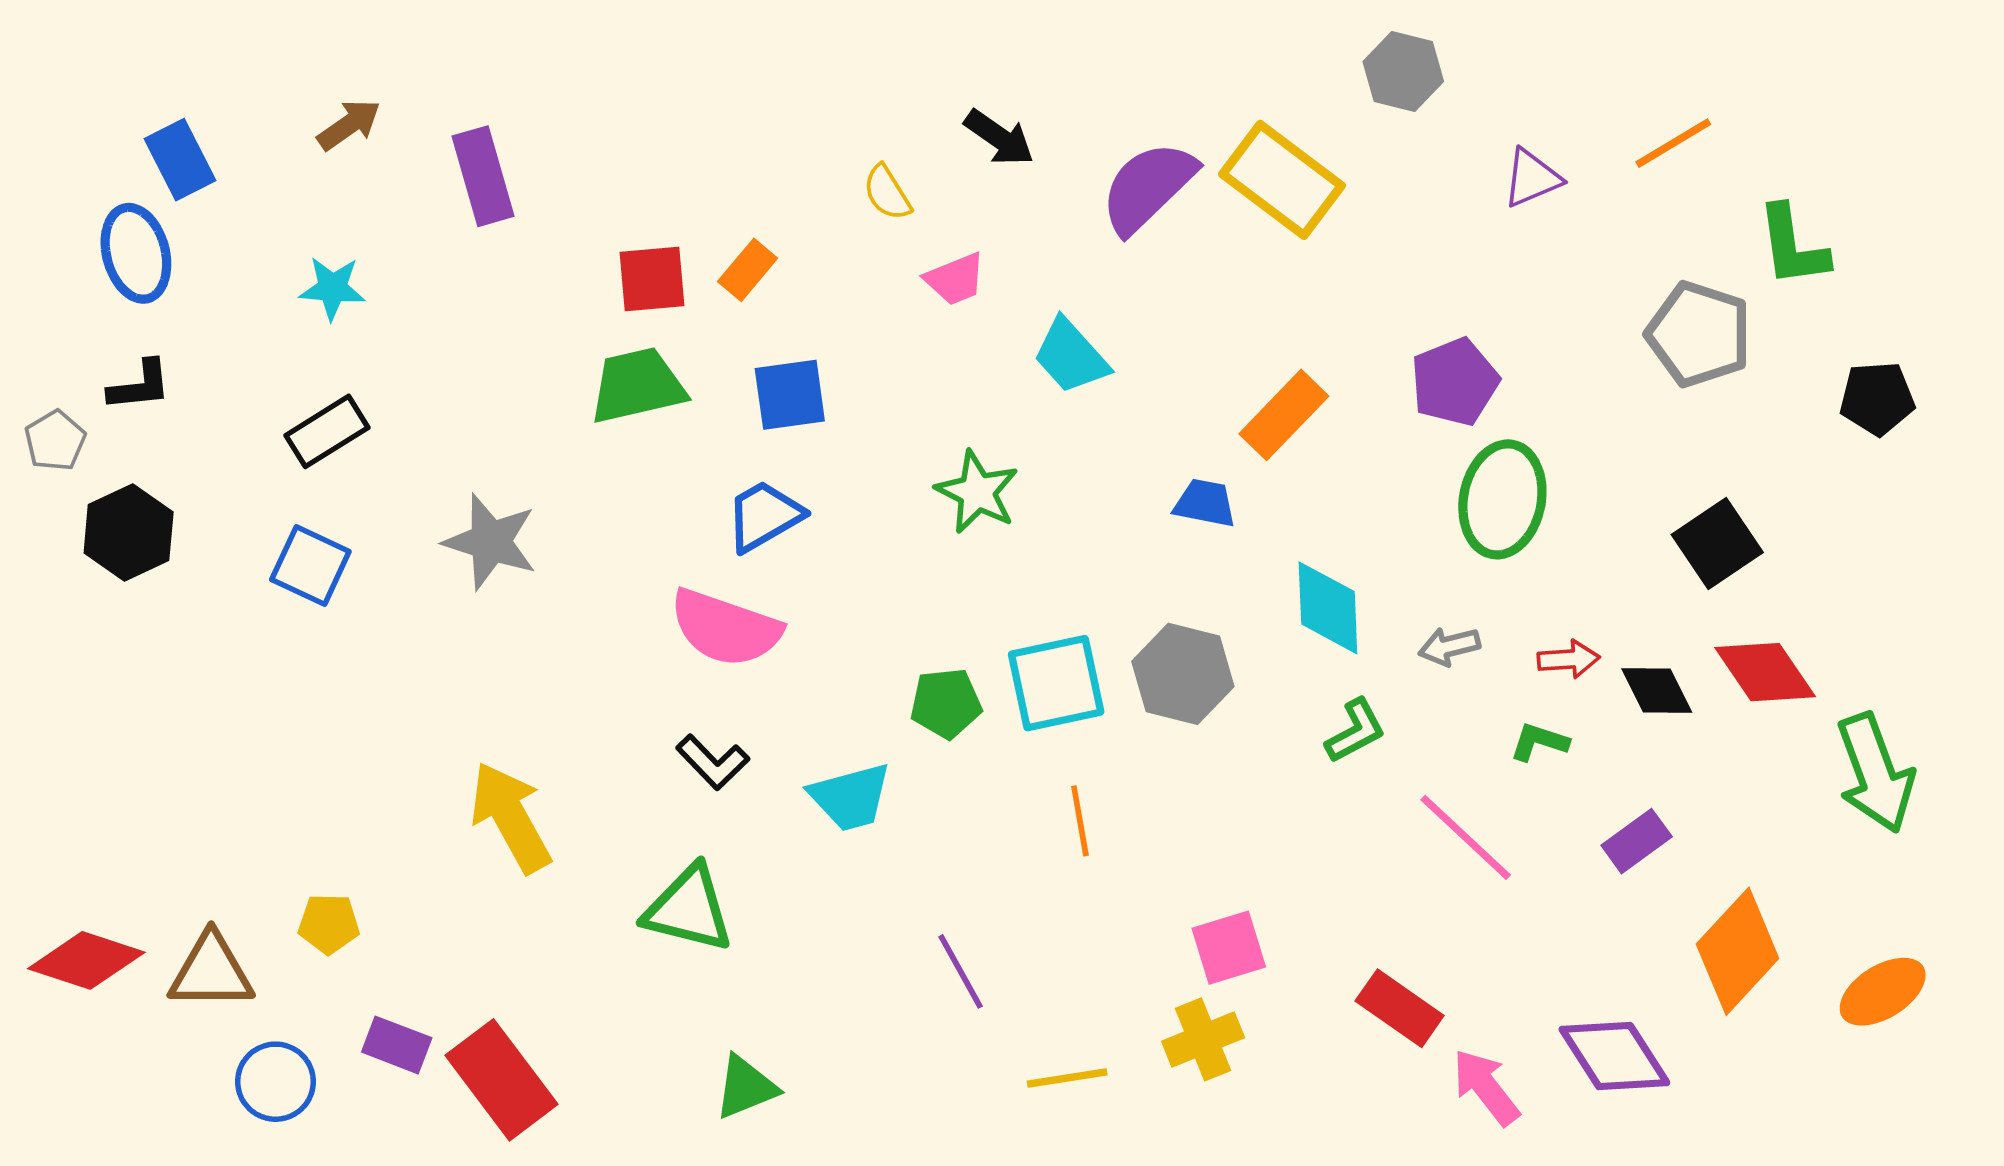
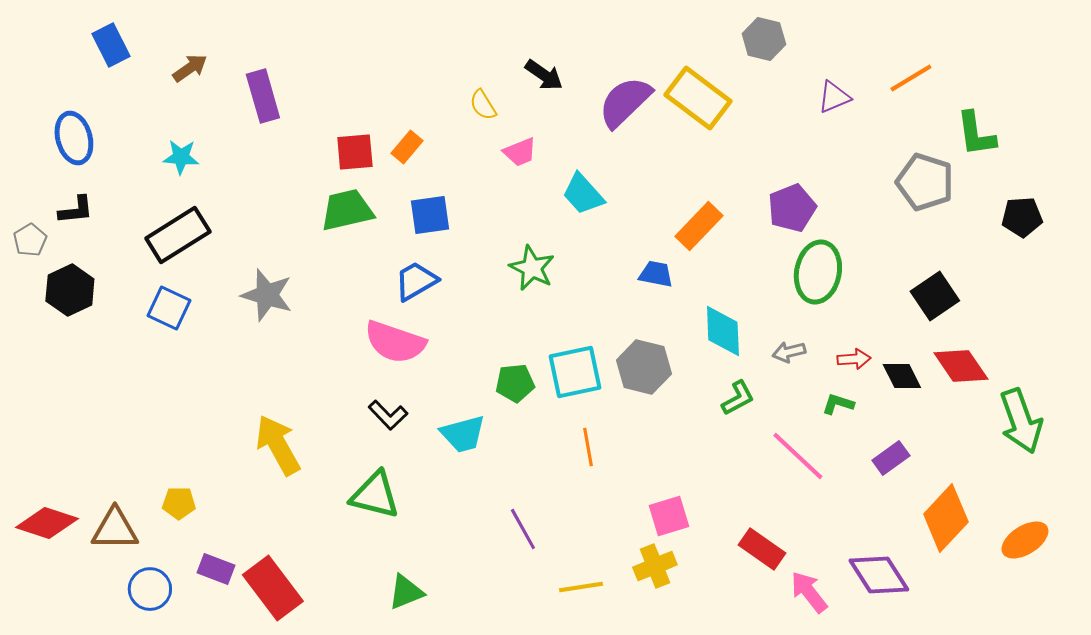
blue rectangle: (180, 160) -> (111, 45), moved
black rectangle: (327, 431) -> (178, 235), size x1.4

